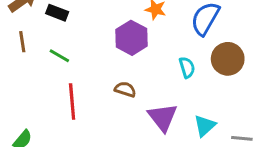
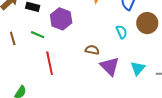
purple hexagon: (131, 38) -> (61, 19), moved
brown line: (22, 42) -> (13, 38), moved
brown semicircle: (125, 89) -> (92, 50), moved

